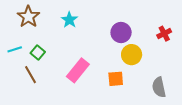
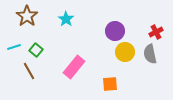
orange square: (116, 79) -> (110, 84), moved
gray semicircle: (159, 87) -> (150, 54), moved

